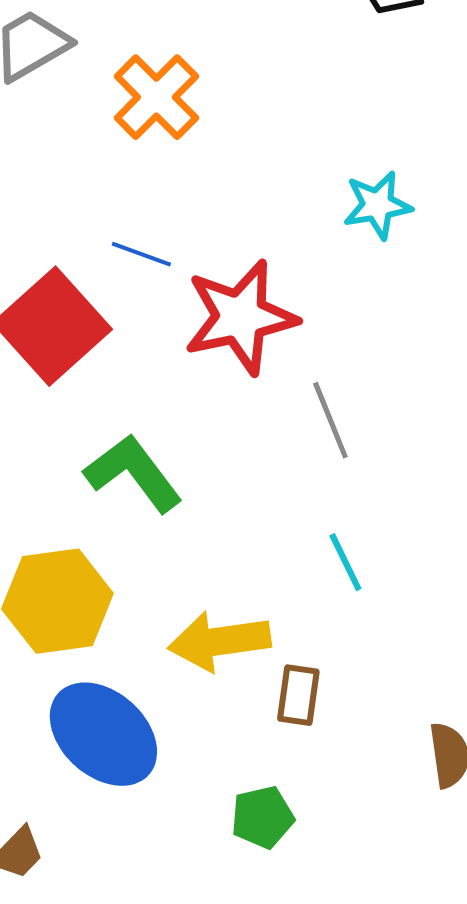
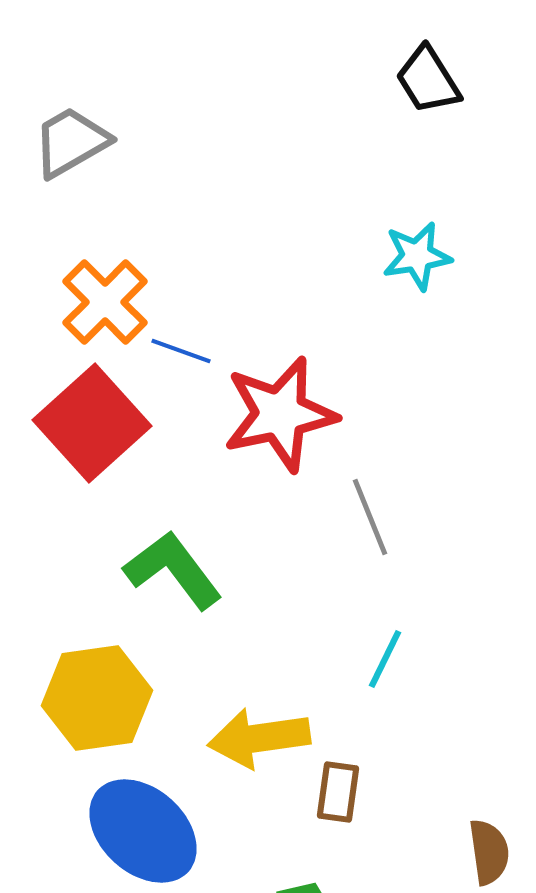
orange cross: (156, 97) -> (105, 302), moved
cyan star: (377, 205) -> (417, 256), moved
cyan line: (345, 562) -> (385, 659), turned 52

